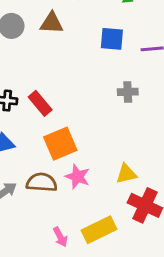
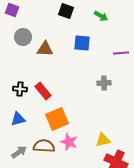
brown triangle: (52, 23) -> (45, 49), moved
blue square: (112, 39) -> (82, 43), moved

